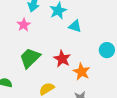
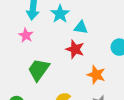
red star: (62, 59) -> (75, 49), moved

